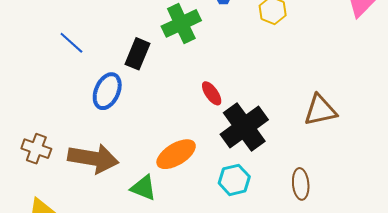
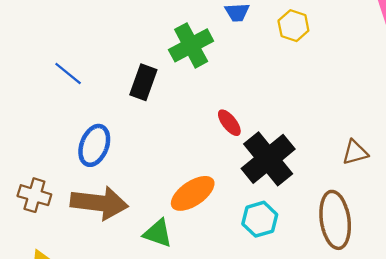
blue ellipse: (107, 91) -> (94, 145), moved
brown triangle: (320, 110) -> (355, 152), moved, size x0.7
brown ellipse: (301, 184) -> (335, 220), size x1.6

